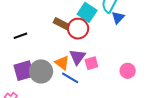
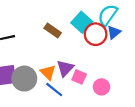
red circle: (78, 29) -> (96, 34), moved
pink square: (91, 63) -> (79, 77), turned 32
pink circle: (128, 71) -> (101, 87), moved

